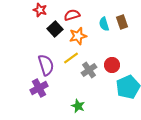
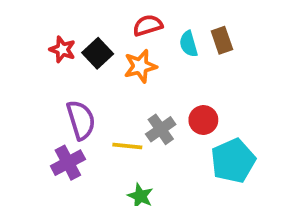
red star: (40, 10) -> (62, 50), moved
red semicircle: (72, 15) -> (148, 25), moved
yellow line: (71, 58) -> (127, 146), moved, turned 42

